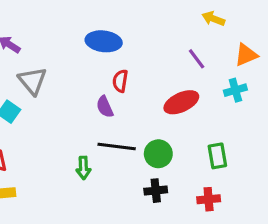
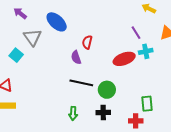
blue ellipse: (104, 41) -> (57, 22), moved, turned 30
cyan cross: (235, 90) -> (146, 51), moved
green rectangle: (217, 156) -> (147, 104), moved
green arrow: (83, 168) -> (73, 113), moved

